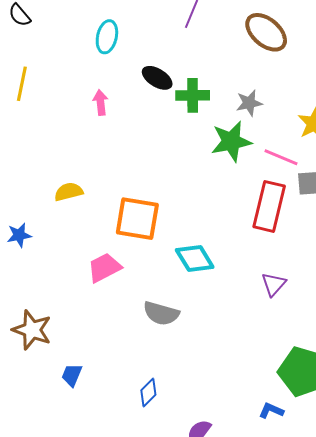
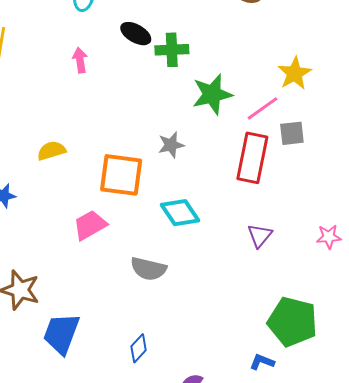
gray star: (249, 103) -> (171, 145), moved
pink line: (281, 157) -> (262, 108), turned -56
blue trapezoid: (72, 375) -> (61, 334), size x1.8

